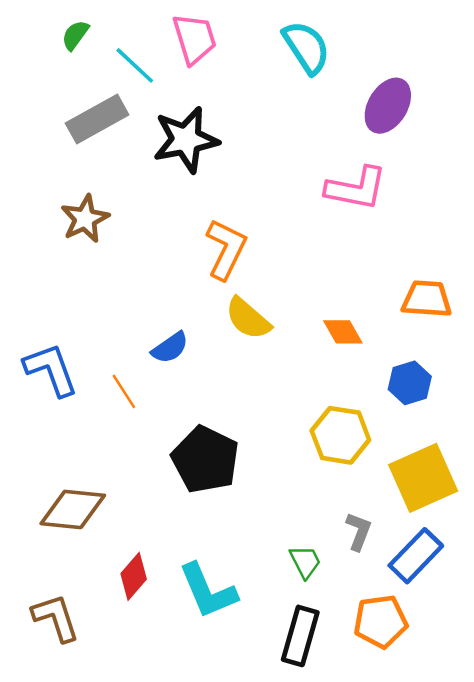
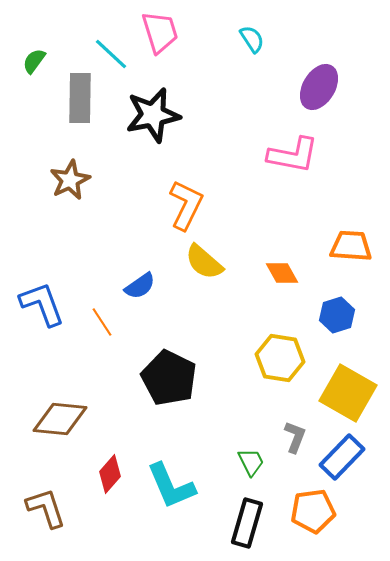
green semicircle: (75, 35) -> (34, 61), moved
cyan semicircle: (306, 47) -> (252, 39), size x0.6
gray rectangle: (97, 119) -> (80, 98), turned -60
yellow square: (423, 478) -> (348, 393), turned -36

